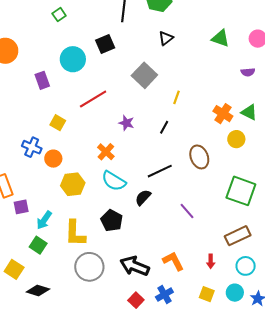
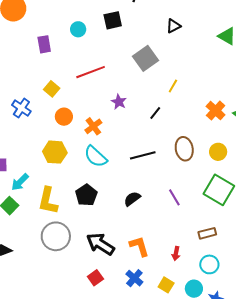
cyan circle: (73, 59) -> (78, 29), size x0.6
yellow circle: (236, 139) -> (218, 152), moved
orange circle: (53, 159) -> (64, 117), moved
black semicircle: (143, 197) -> (132, 199), moved
purple line: (187, 211) -> (174, 197), moved
brown rectangle: (238, 236) -> (207, 233), size x0.7
blue cross: (164, 294) -> (134, 278), moved, turned -30

